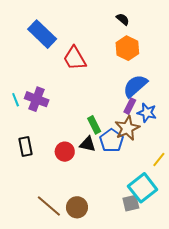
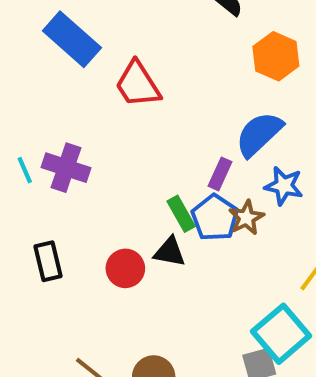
orange hexagon: (127, 48) -> (276, 56), moved
purple rectangle: (130, 106) -> (220, 174), moved
brown star: (127, 128) -> (246, 218), size x0.7
blue pentagon: (111, 141) -> (215, 218), moved

